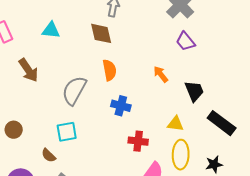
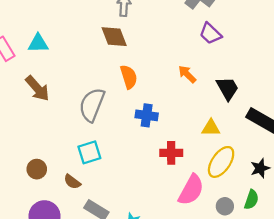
cyan triangle: (51, 30) -> (38, 43), moved
brown circle: (14, 130) -> (37, 169), moved
yellow ellipse: (181, 155) -> (221, 162), turned 40

